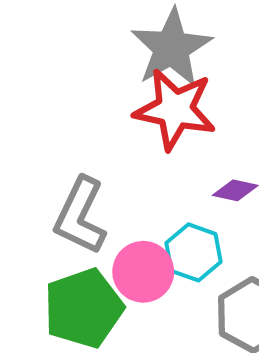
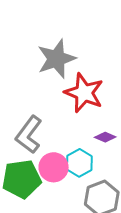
gray star: (171, 48) -> (56, 59), moved

